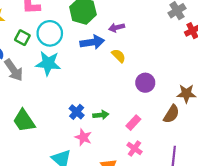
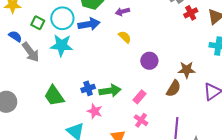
blue arrow: (92, 42) -> (89, 24), moved
blue cross: (77, 112) -> (88, 88), turned 32
green arrow: (101, 115) -> (110, 91), size x1.5
green trapezoid: (24, 121) -> (54, 96), moved

